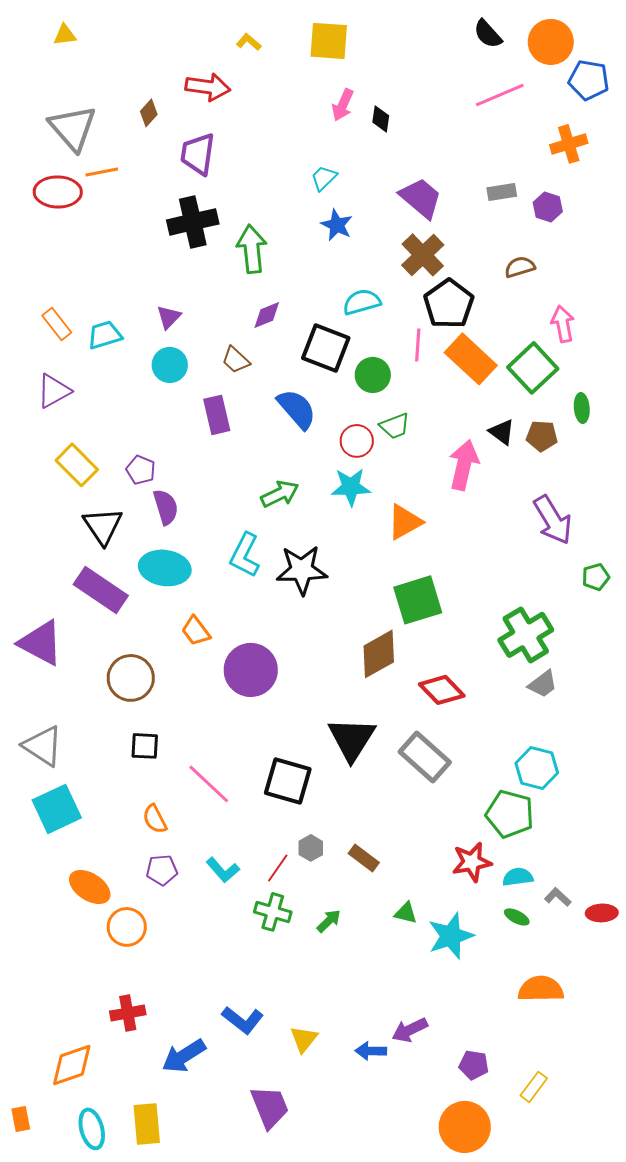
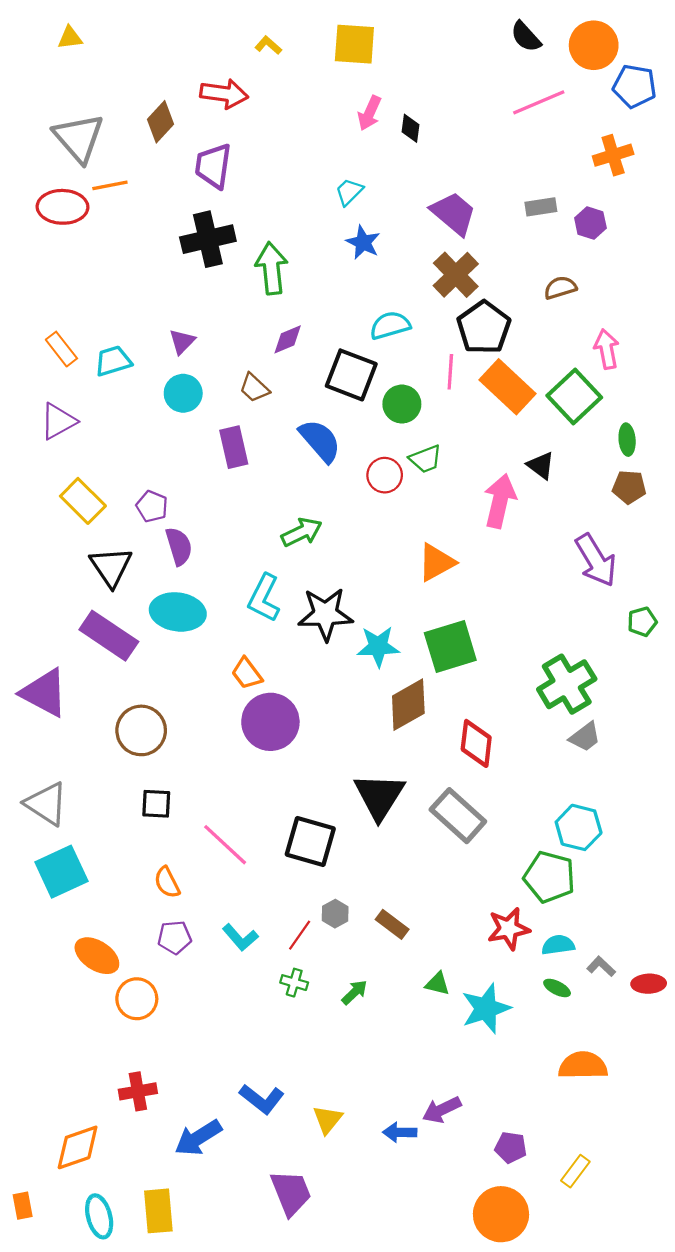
brown diamond: (149, 113) -> (161, 122), size x1.4
brown pentagon: (542, 436) -> (629, 487), moved
cyan star: (351, 487) -> (378, 646), moved
orange trapezoid: (196, 631) -> (247, 673), moved
red diamond: (442, 690) -> (476, 743), turned 51
green cross: (273, 912) -> (294, 983), size x0.7

